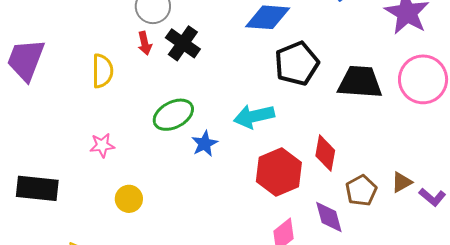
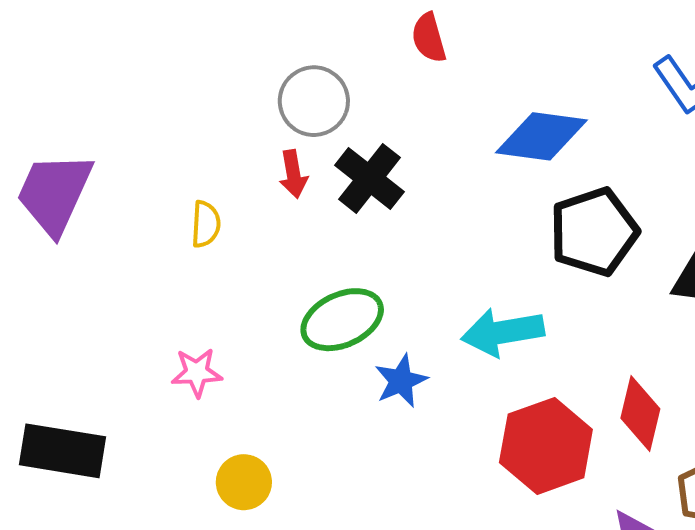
yellow semicircle: (102, 71) -> (206, 224), size x0.7

